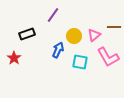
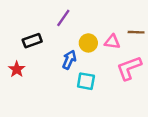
pink triangle: (94, 35) -> (112, 42), turned 48
pink L-shape: (108, 57) -> (129, 68), turned 100
cyan square: (80, 62) -> (86, 81), moved

